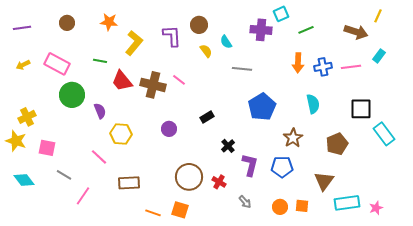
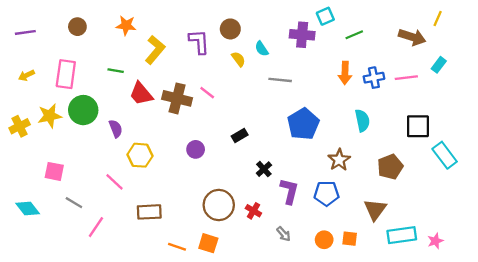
pink rectangle: (57, 64) -> (66, 74), turned 70
yellow cross: (27, 117) -> (20, 126), moved
yellow star: (16, 141) -> (50, 116), moved, turned -30

